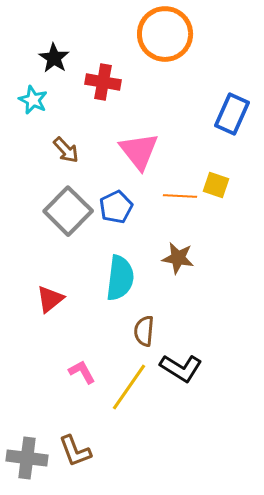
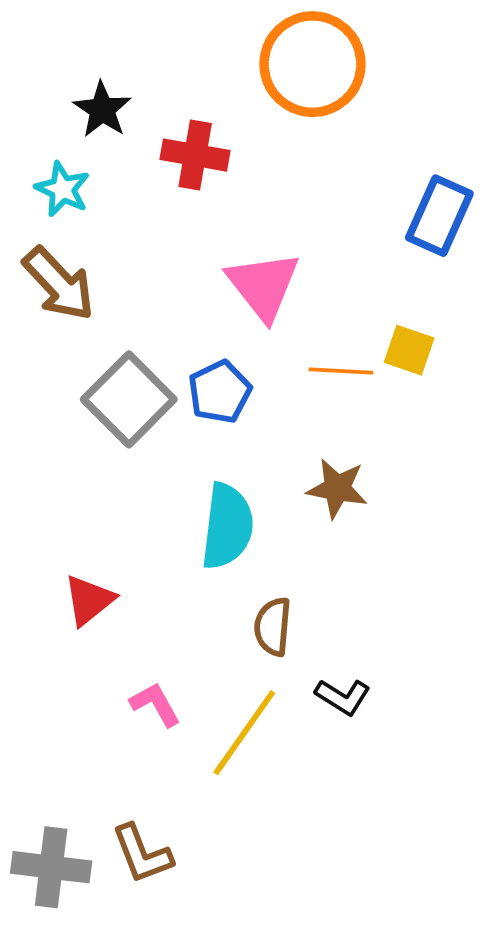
brown arrow: (66, 150) -> (59, 284), moved, size x1.5
red triangle: (50, 299) -> (89, 600), moved
black L-shape: (181, 368) -> (343, 697), size x0.7

